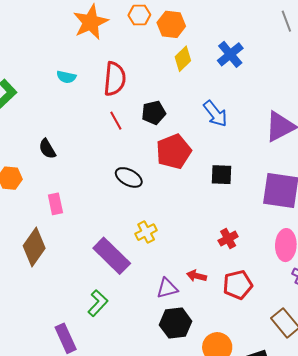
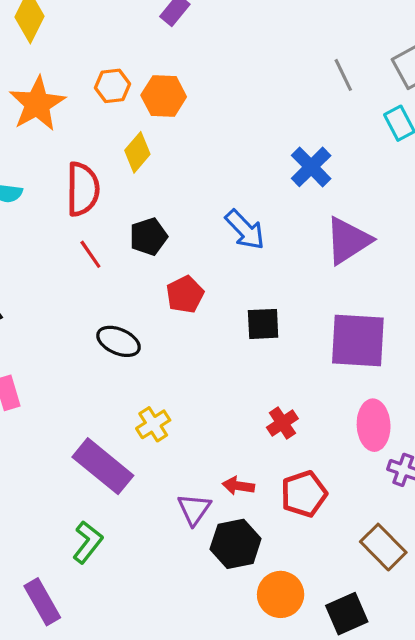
blue cross: (230, 54) -> (311, 167), moved
yellow diamond: (183, 59) -> (137, 152), moved
red pentagon: (174, 151) -> (185, 294), size x0.7
purple triangle: (167, 288) -> (194, 509), turned -35
black hexagon: (176, 323) -> (236, 544), moved

